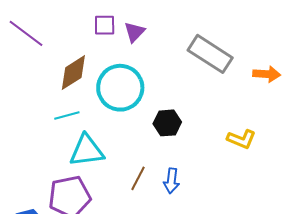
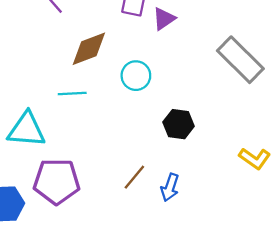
cyan circle: (120, 88) -> (136, 76), size x0.6
cyan triangle: (87, 151) -> (26, 130), moved

